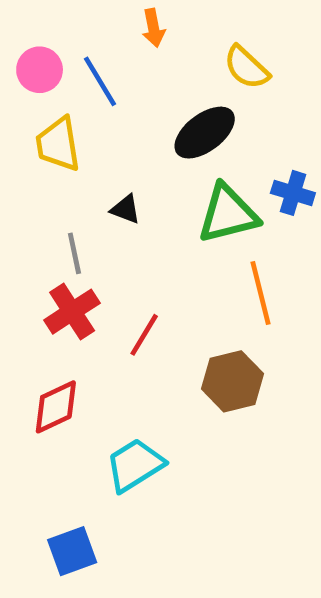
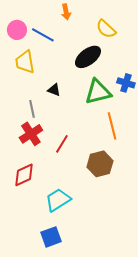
blue line: (100, 81) -> (43, 35), turned -30
blue square: (72, 551) -> (51, 237), moved

